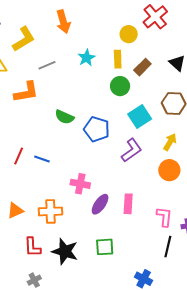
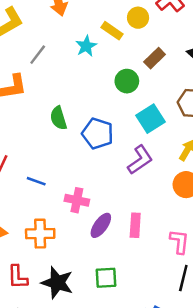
yellow rectangle: (118, 59) -> (112, 31), moved, turned -54
gray line: (47, 65) -> (38, 55), turned -30
green semicircle: (64, 117) -> (58, 118), turned 48
blue line: (42, 159) -> (36, 181), moved

